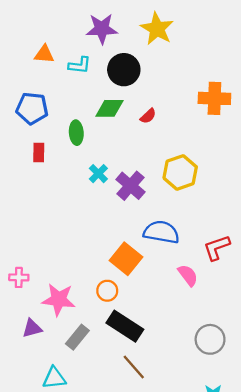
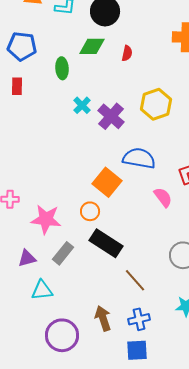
red semicircle: (148, 116) -> (127, 53), turned -35
red rectangle: (39, 153) -> (17, 86), moved
purple triangle: (32, 328) -> (27, 258), moved
brown line: (134, 367) -> (135, 280), moved

